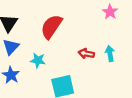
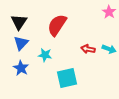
cyan arrow: (110, 54) -> (109, 49), turned 120

